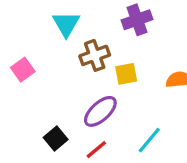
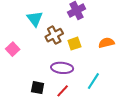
purple ellipse: (100, 111) -> (62, 68), turned 55
black square: (56, 138) -> (38, 88), turned -32

